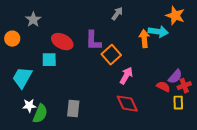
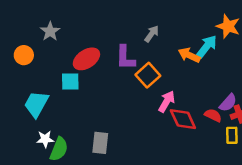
gray arrow: (117, 14) -> (152, 34), moved
cyan arrow: (158, 32) -> (207, 46), turned -60
orange arrow: (144, 39) -> (189, 55), turned -60
red ellipse: (62, 42) -> (86, 59), turned -60
red diamond: (127, 104) -> (183, 119), moved

